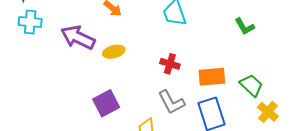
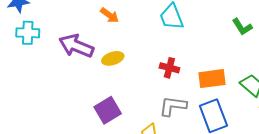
gray L-shape: (171, 102) -> (173, 106), turned 128

